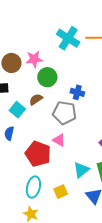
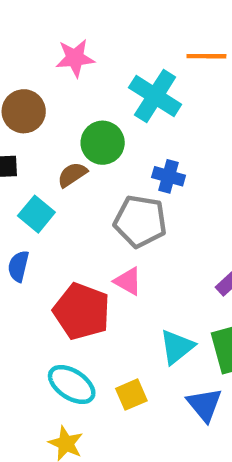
cyan cross: (68, 38) -> (155, 96), moved
pink star: (34, 59) -> (75, 58), moved
brown semicircle: (36, 99) -> (72, 175), moved
cyan ellipse: (33, 187) -> (72, 384), turned -70

